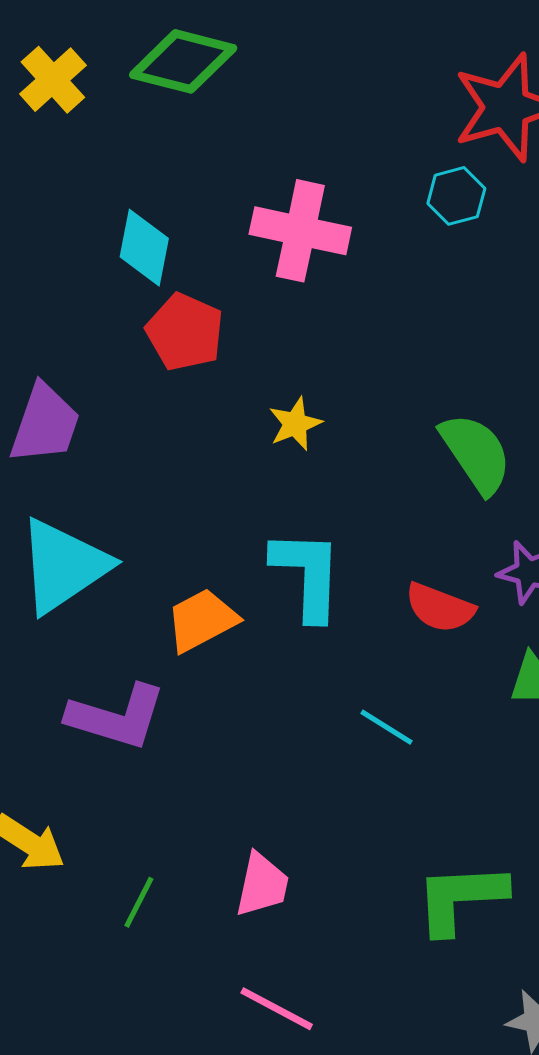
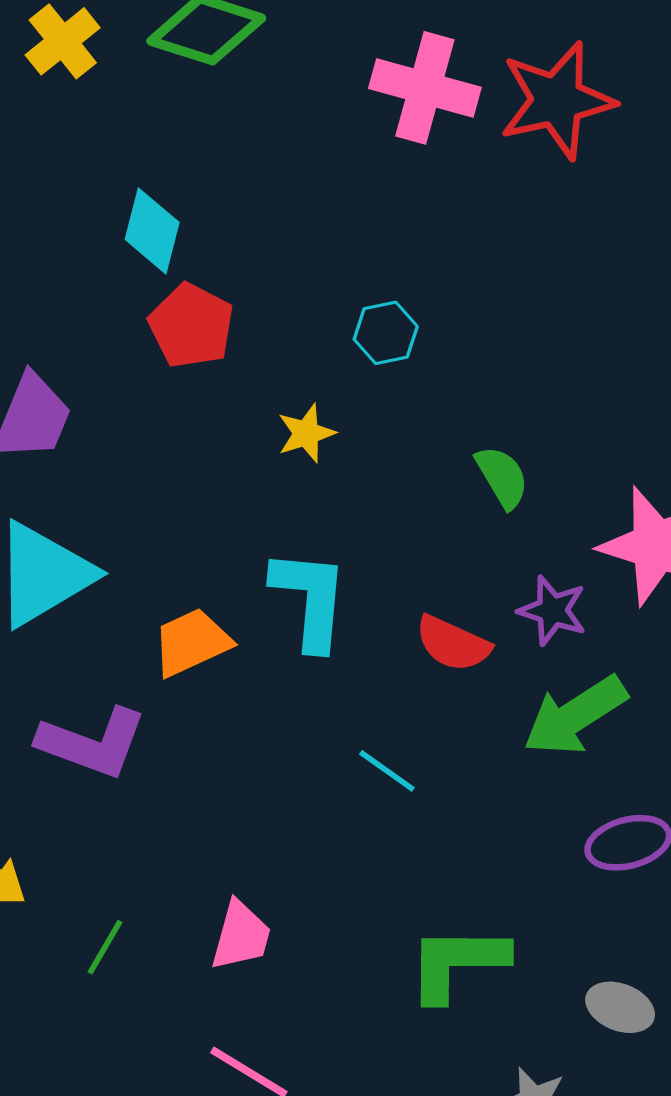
cyan hexagon: (456, 196) -> (386, 333), moved
pink cross: (300, 231) -> (425, 88), moved
green semicircle: (476, 453) -> (502, 477), size x0.7

